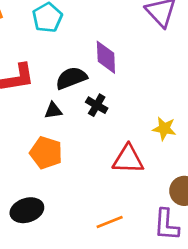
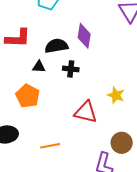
black cross: (97, 105) -> (71, 69), turned -35
orange line: (110, 222) -> (50, 146), moved

